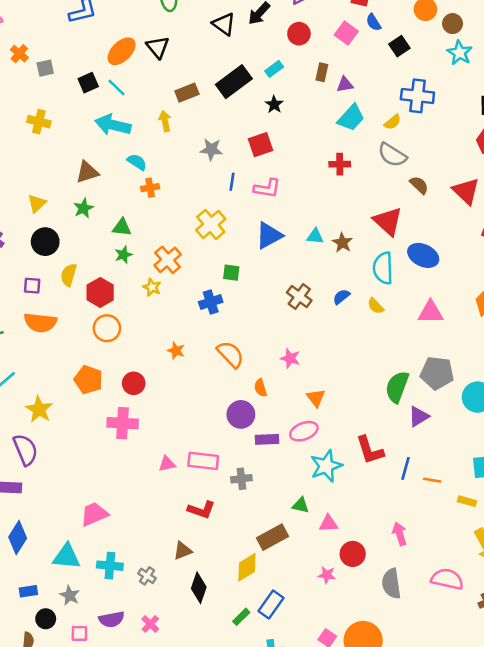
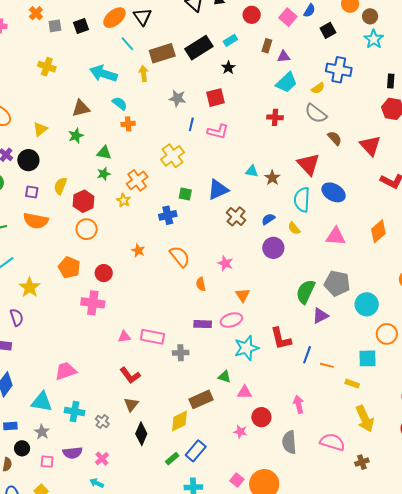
blue semicircle: (373, 22) -> (309, 11), turned -120
black square: (88, 83) -> (81, 26), moved
cyan line: (117, 88) -> (127, 44), moved
brown rectangle: (187, 93) -> (162, 53), size x1.4
blue triangle: (269, 235) -> (218, 190), moved
black circle: (45, 242) -> (28, 160), moved
purple circle: (241, 414) -> (273, 248), moved
purple semicircle: (25, 450) -> (17, 317), size x0.7
red L-shape: (201, 510) -> (130, 375), moved, turned 30
brown triangle: (183, 551) -> (131, 404), turned -35

